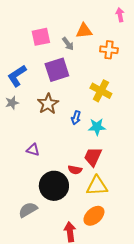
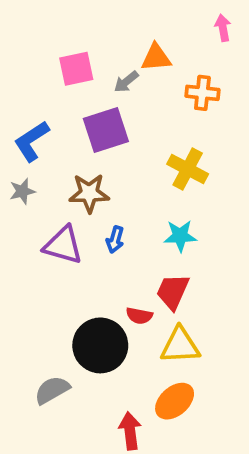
gray arrow: (68, 44) -> (126, 82), turned 88
brown star: (48, 104) -> (89, 193), turned 30
blue arrow: (76, 118) -> (115, 240), moved
purple triangle: (33, 150) -> (63, 245), moved, size x1.6

